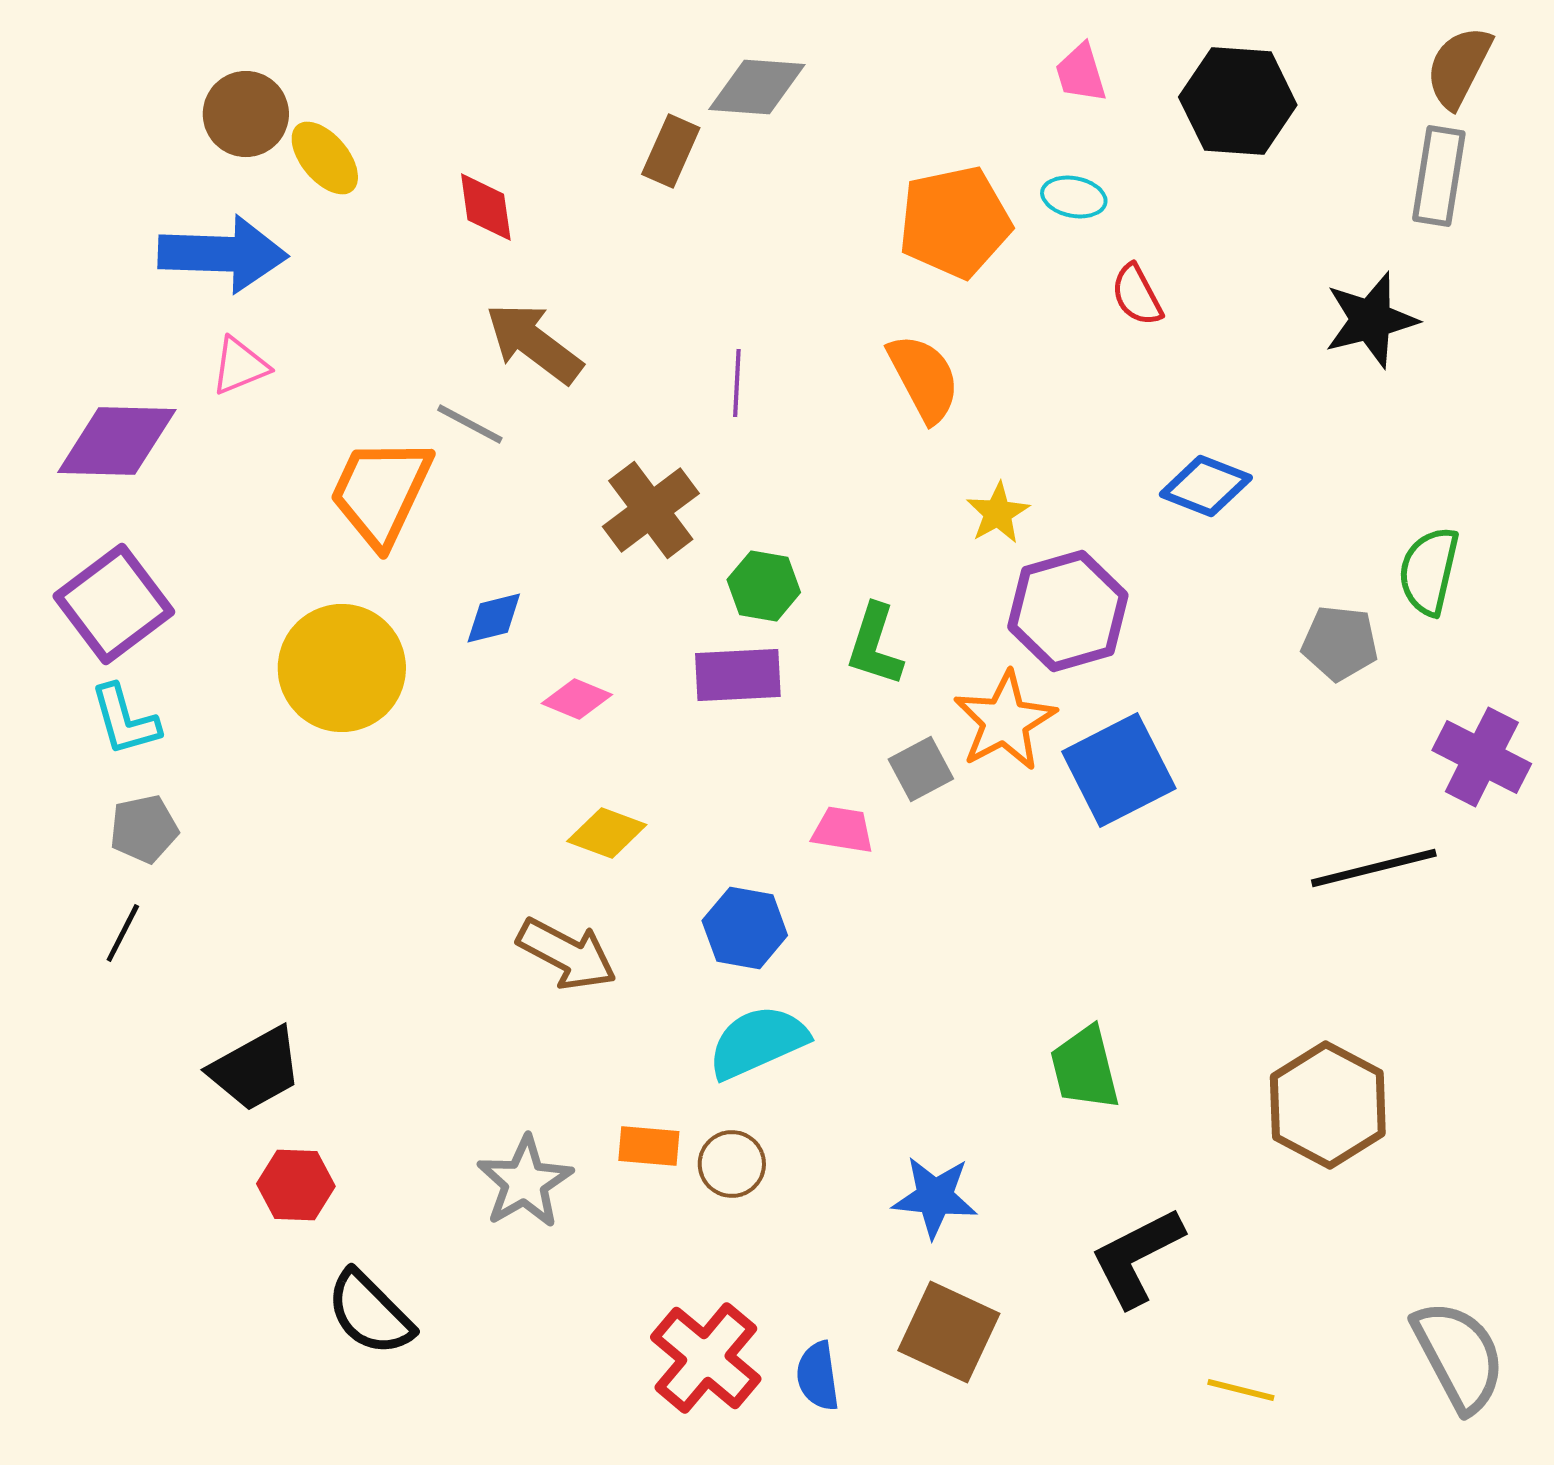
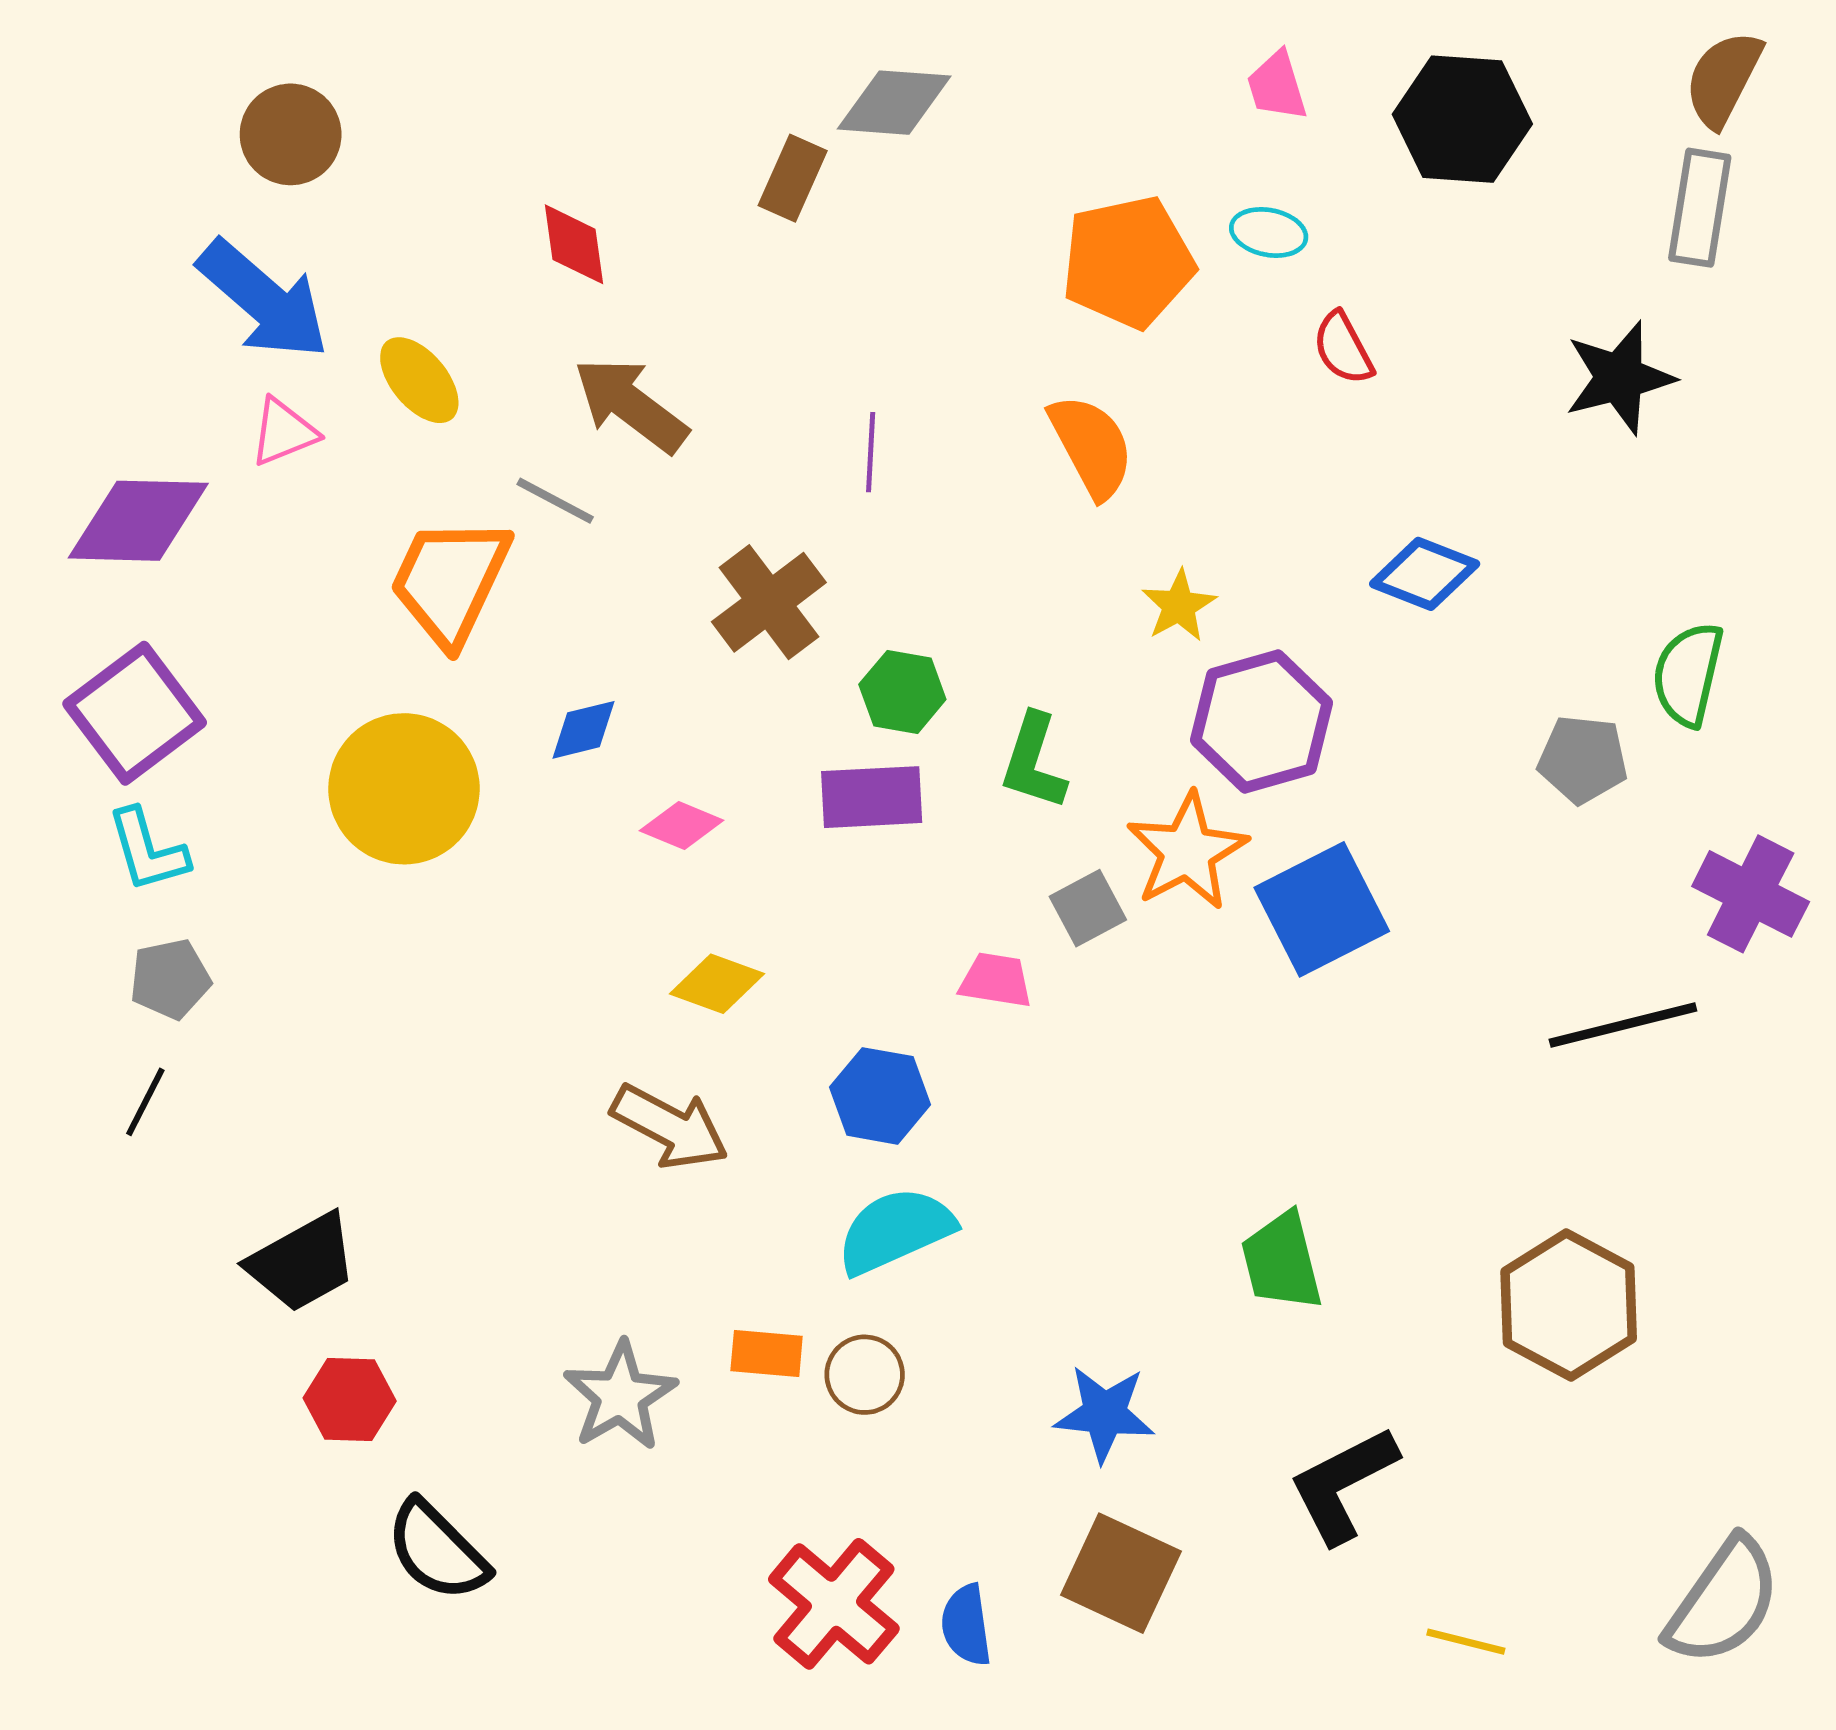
yellow ellipse: (325, 158) -> (419, 380), moved
blue arrow: (223, 254) -> (263, 300), turned 39
gray semicircle: (1459, 1356) -> (1723, 1601), turned 63

